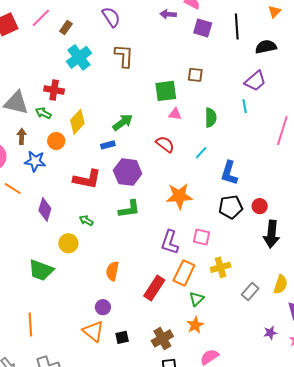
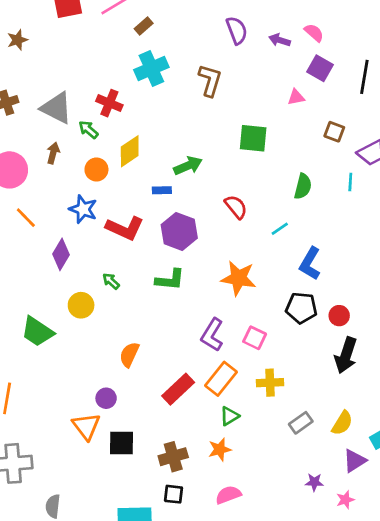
purple semicircle: (111, 17) -> (237, 30), moved
brown square: (195, 75) -> (334, 132), moved
pink triangle: (175, 114) -> (296, 97), moved, turned -32
blue star: (35, 161) -> (83, 209), moved
black square: (122, 337) -> (121, 443), size x1.5

